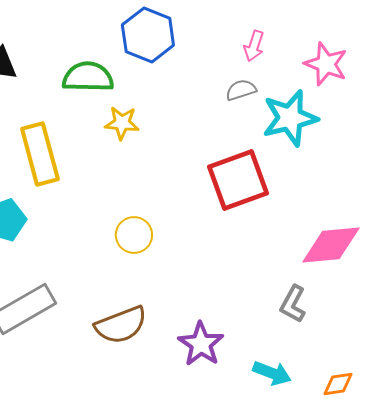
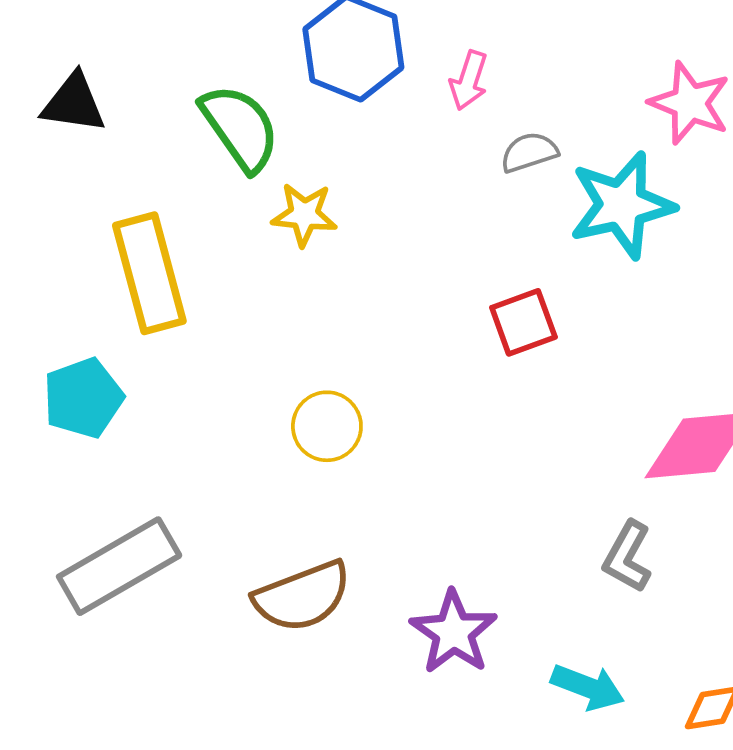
pink arrow: (254, 46) -> (469, 80), moved
green semicircle: (88, 77) -> (240, 128), turned 54
red square: (238, 180) -> (523, 322), size x0.6

